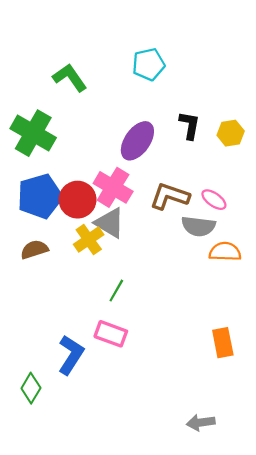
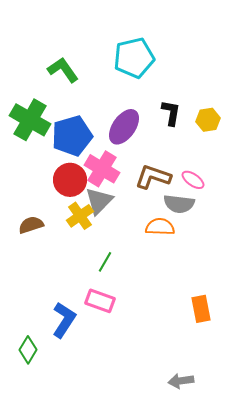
cyan pentagon: (149, 64) -> (134, 58), size x1.4
blue pentagon: (40, 196) -> (72, 136), moved
gray triangle: (110, 223) -> (99, 201), turned 44
orange semicircle: (225, 252) -> (160, 227), moved

